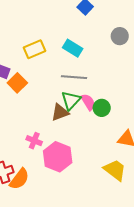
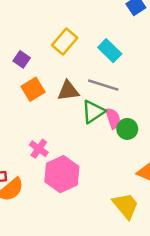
yellow rectangle: (35, 49) -> (65, 41), turned -40
orange square: (17, 83) -> (33, 89), moved
brown triangle: (60, 112) -> (68, 91), moved

